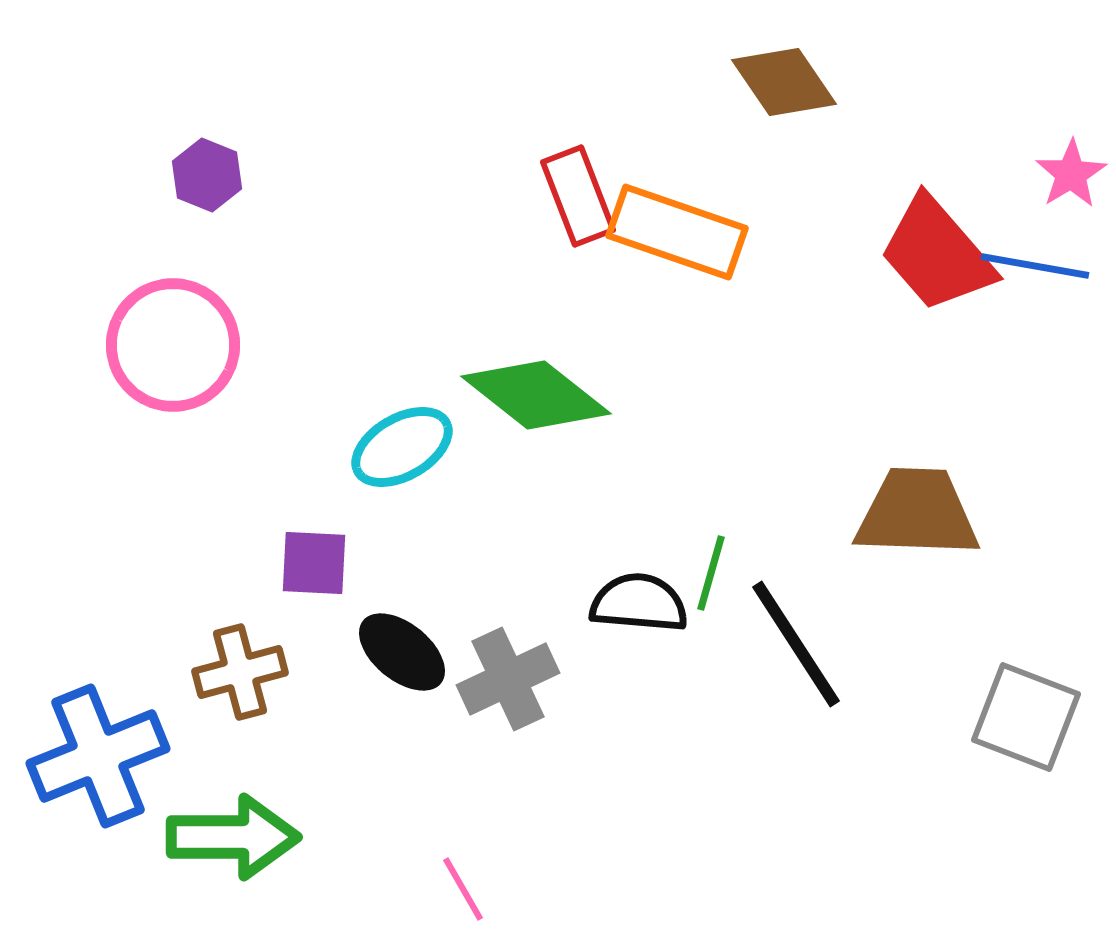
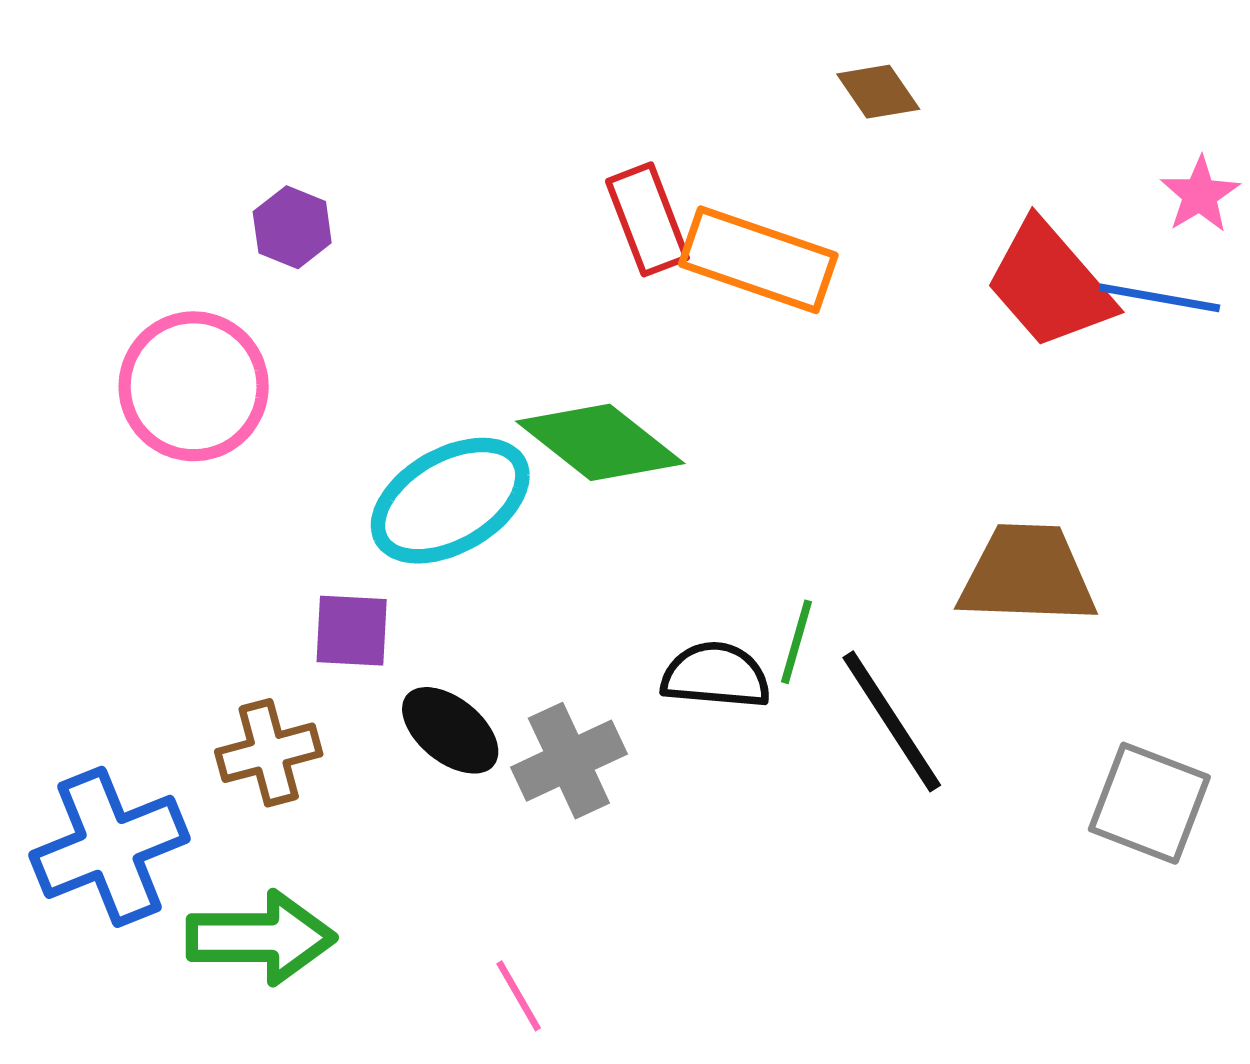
brown diamond: (784, 82) -> (878, 92), size x0.7
purple hexagon: (207, 175) -> (292, 227), moved
cyan ellipse: (402, 447) -> (450, 501), size x1.4

